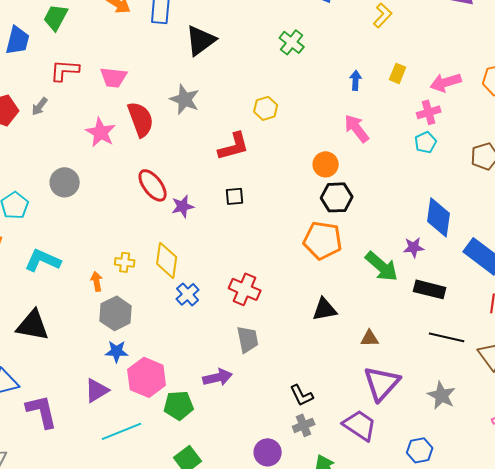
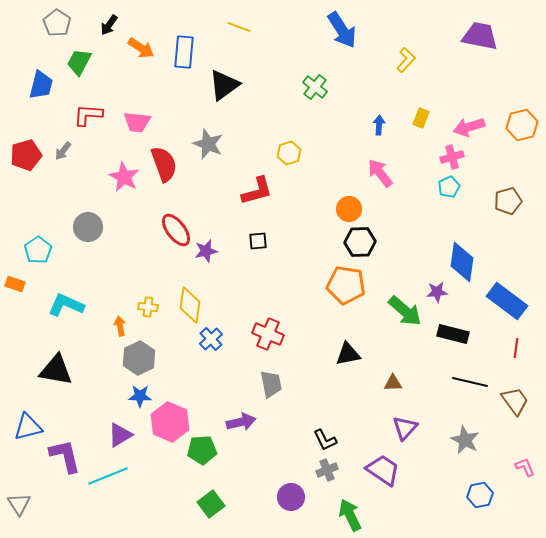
purple triangle: (382, 383) -> (405, 428), size x0.7
cyan line: (122, 431) -> (108, 476), moved
blue hexagon: (420, 450) -> (480, 495), moved

